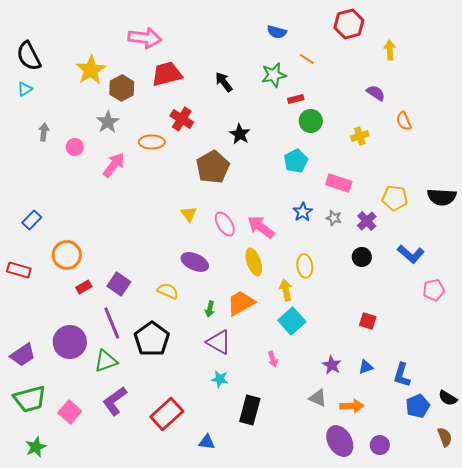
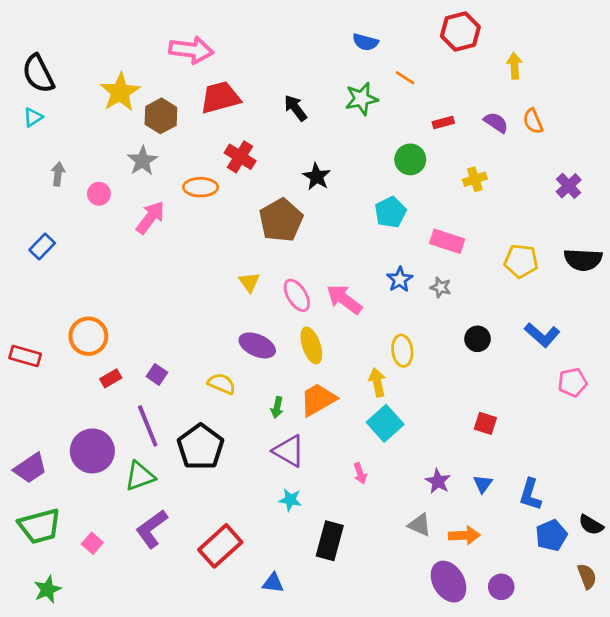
red rectangle: (296, 99) -> (443, 123), moved
orange semicircle: (404, 121) -> (533, 121), moved
blue rectangle: (32, 220) -> (42, 247), moved
purple cross: (367, 221) -> (569, 186), moved
yellow ellipse: (254, 262) -> (311, 345), moved
purple square: (119, 284) -> (157, 374), size x0.7
blue triangle: (366, 367) -> (483, 484), turned -35
pink square: (70, 412) -> (92, 543), size x0.7

